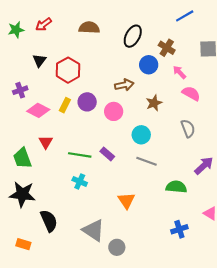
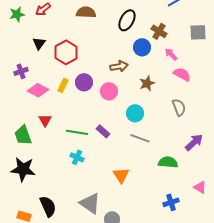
black semicircle: (49, 221) -> (48, 206), moved

